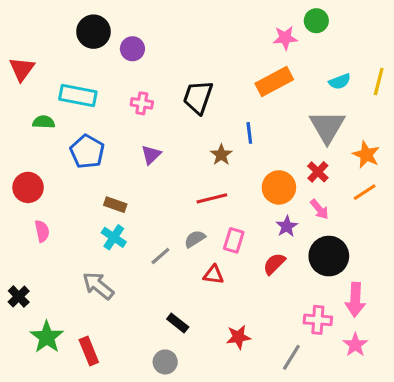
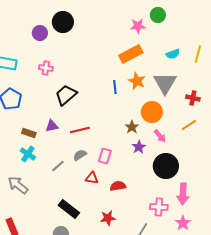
black circle: (93, 32) -> (63, 22), moved
black trapezoid: (198, 97) -> (66, 95), moved, turned 30
purple triangle: (151, 155) -> (52, 126), moved, turned 32
brown star: (221, 155) -> (132, 127), moved
orange star: (366, 155) -> (137, 81), moved
red cross: (318, 172) -> (193, 98), moved, turned -32
orange circle: (279, 187) -> (152, 112), moved
red line: (212, 198) -> (80, 130), moved
red semicircle: (274, 264) -> (118, 186), moved, turned 35
black rectangle: (178, 323) -> (69, 209), size x1.5

